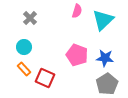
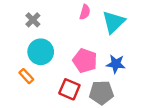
cyan circle: (24, 47) -> (41, 52), moved, size x1.5
red square: (45, 78) -> (69, 89), moved
gray pentagon: (107, 84) -> (101, 93), moved, turned 30

